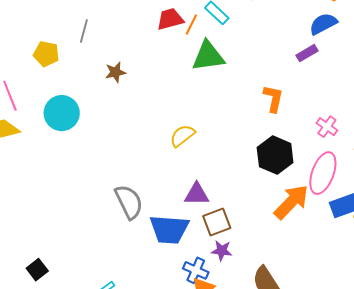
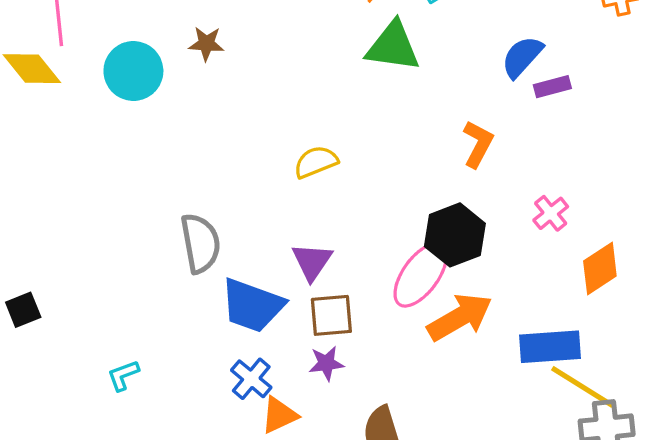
blue semicircle: (323, 24) -> (522, 57), moved, turned -36
brown star: (115, 72) -> (206, 44), moved
pink ellipse: (323, 173) -> (421, 275), moved
purple triangle: (197, 194) -> (312, 262), turned 48
purple star: (222, 251) -> (326, 363), turned -30
blue cross: (196, 270) -> (251, 379), moved

